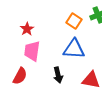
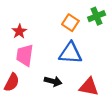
black arrow: (58, 75) -> (53, 81), turned -63

